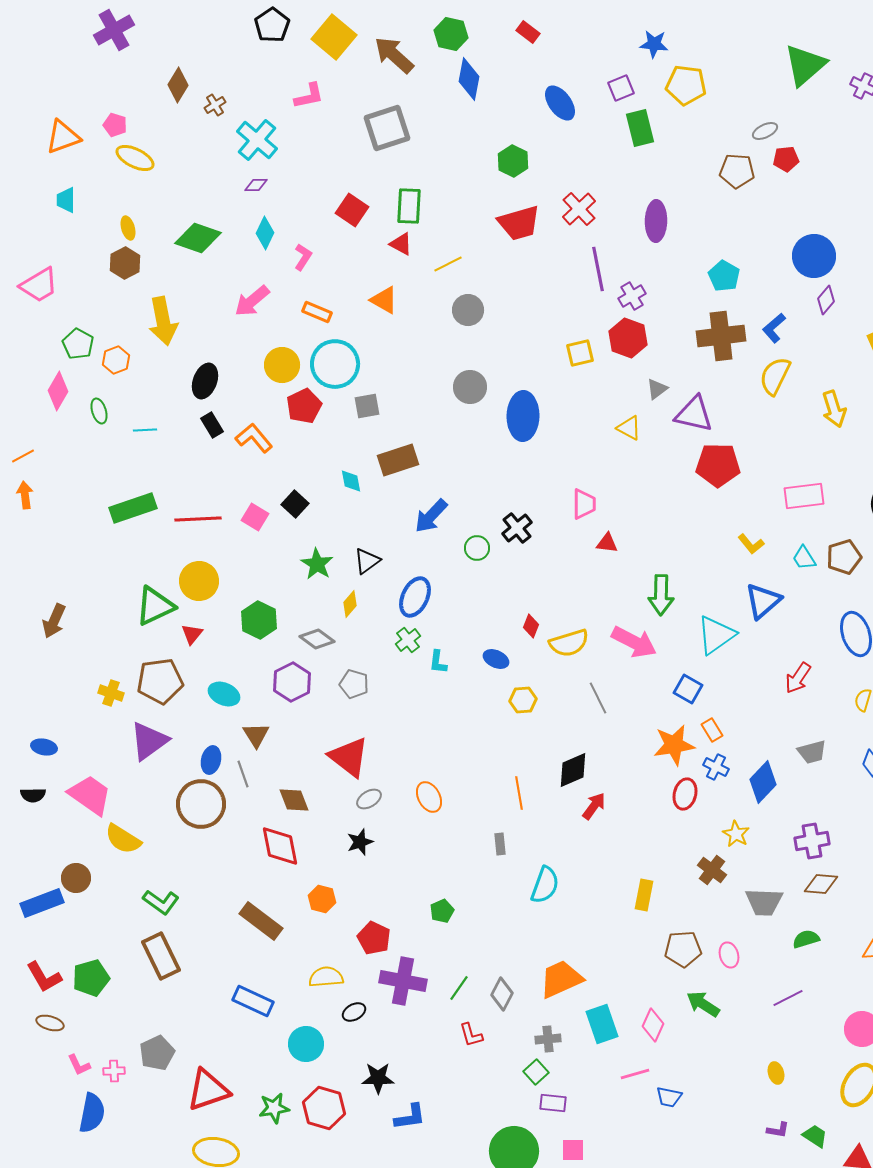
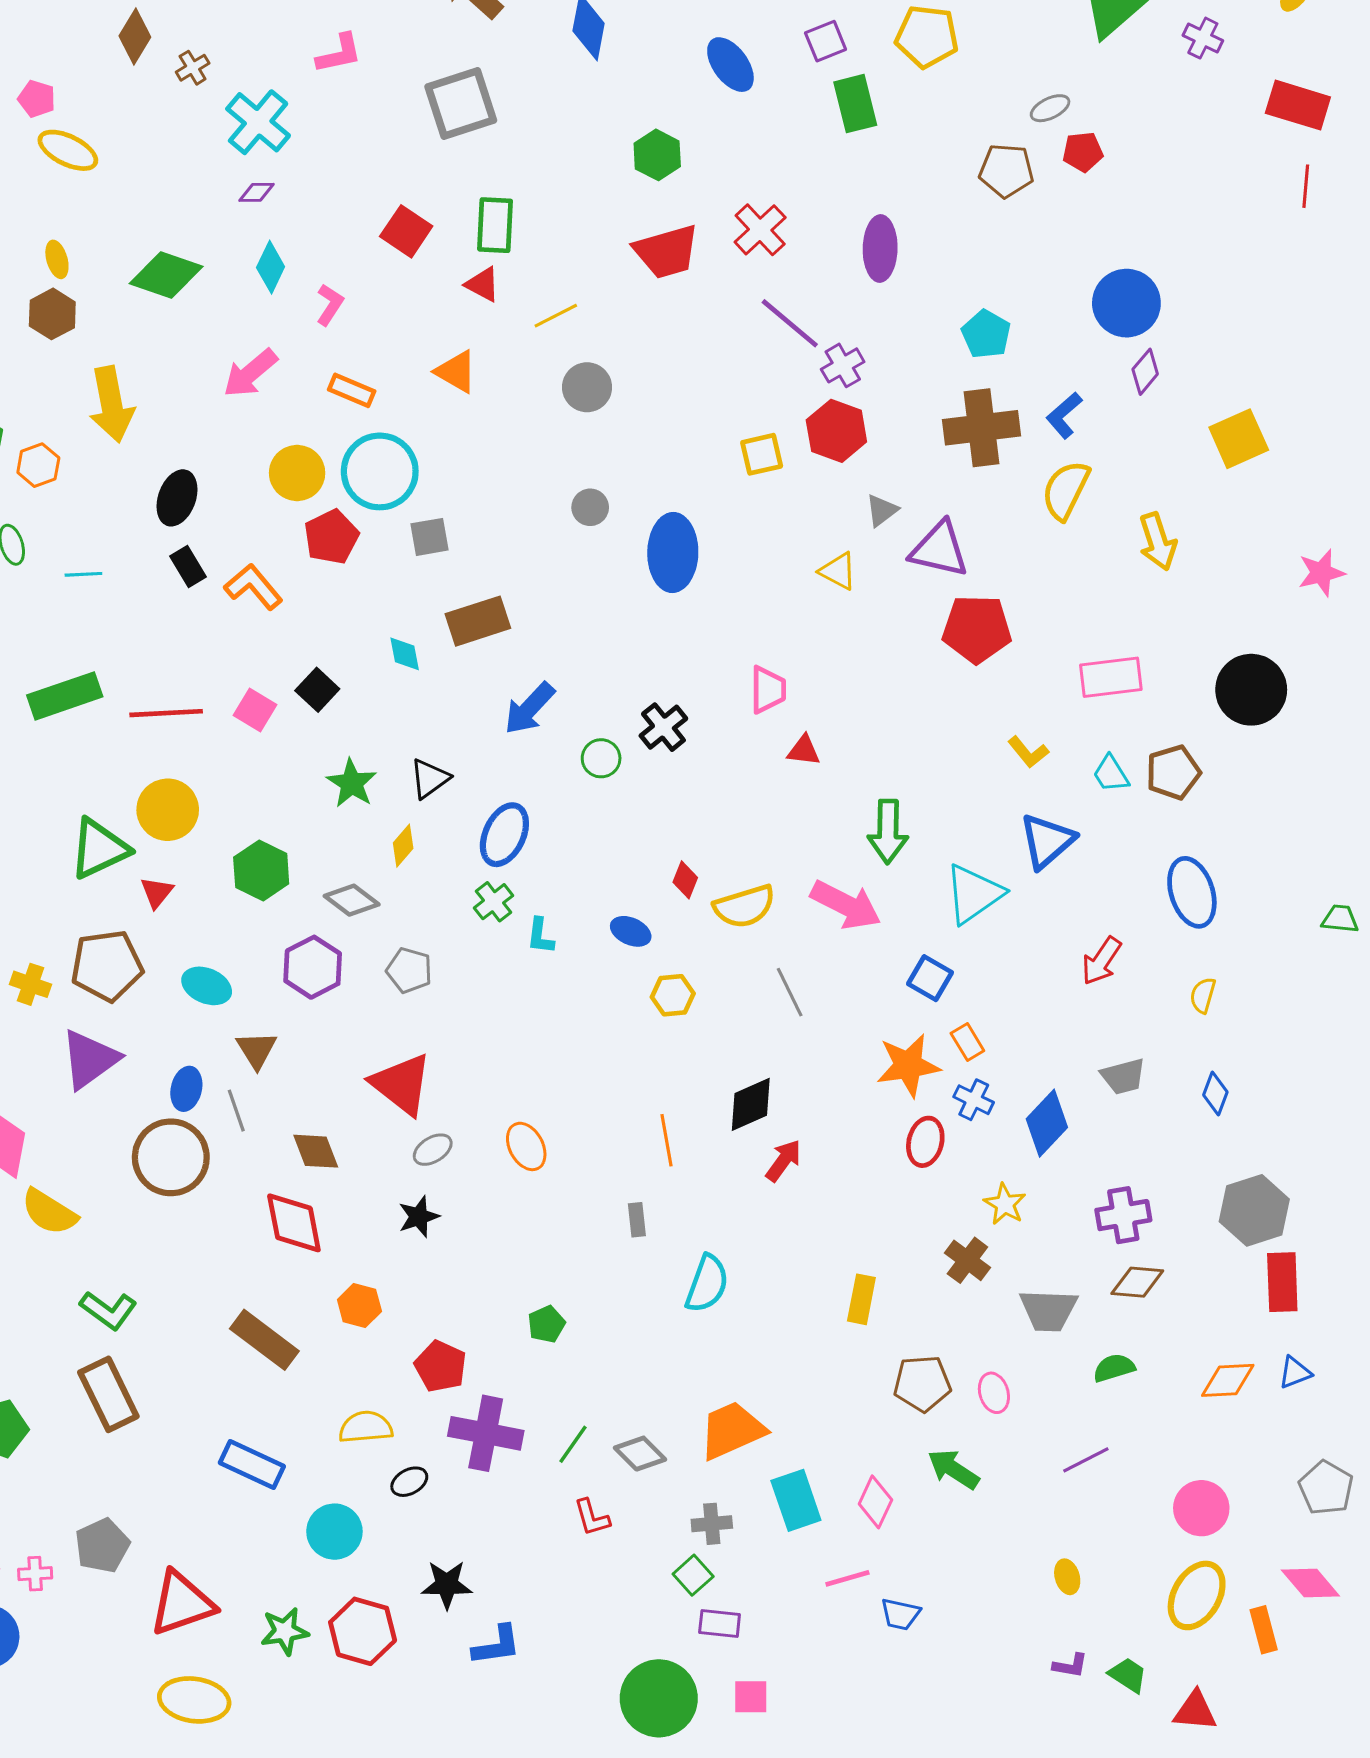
purple line: (598, 269) -> (790, 323), turned -39
gray circle: (470, 387) -> (590, 507), size x0.7
gray diamond: (502, 994) -> (640, 1454), turned -72

